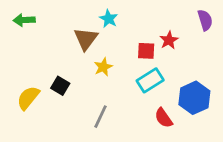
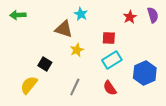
brown triangle: (86, 39) -> (64, 29), turned -48
red star: (169, 40) -> (130, 17), moved
yellow semicircle: (28, 98) -> (29, 85), moved
red semicircle: (164, 118) -> (110, 88), moved

